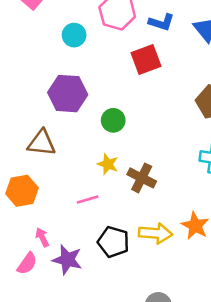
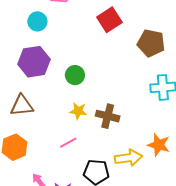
cyan circle: (74, 35) -> (37, 21), moved
red square: (146, 60) -> (109, 20), moved

